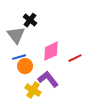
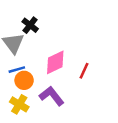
red line: (75, 58) -> (84, 71), turned -40
yellow cross: (33, 90) -> (19, 104), moved

